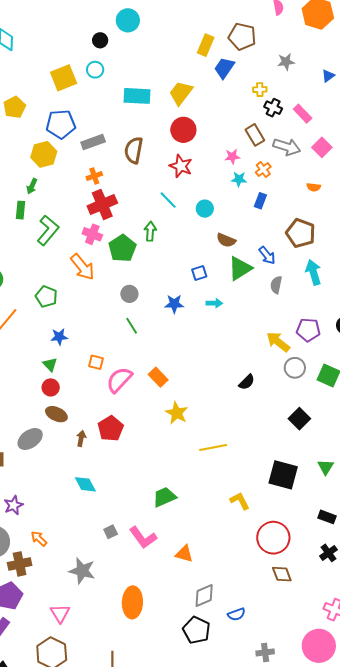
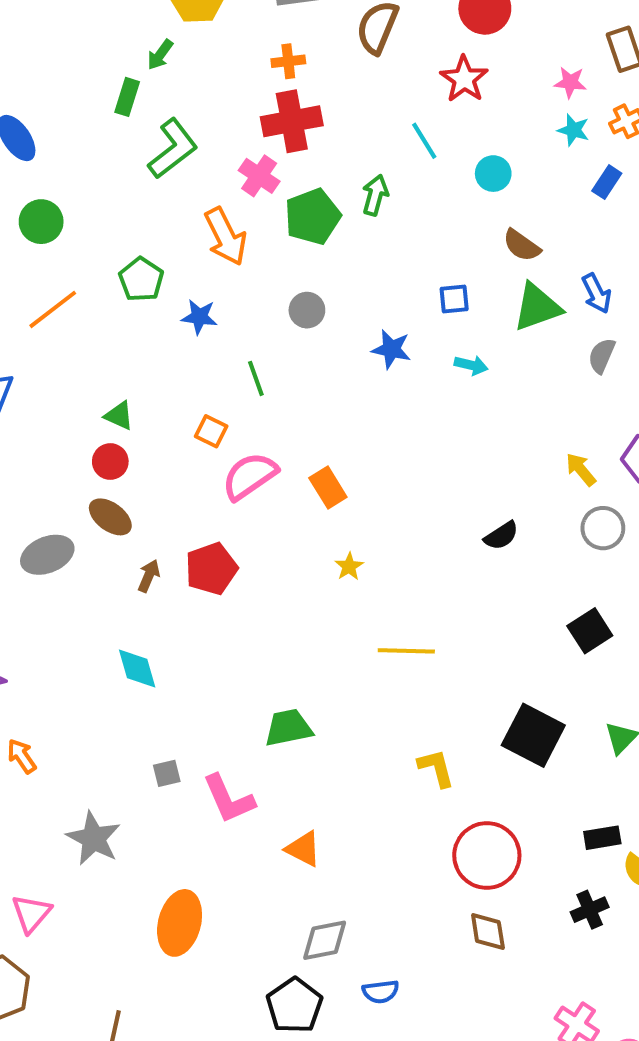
green line: (132, 326) -> (256, 378), moved
blue star: (59, 337) -> (199, 317), moved
yellow arrow: (278, 342) -> (581, 469), size x0.7
green triangle: (50, 364) -> (119, 416), turned -35
yellow star: (177, 413) -> (349, 566), size x0.6
black rectangle: (327, 517) -> (602, 838), turned -42

